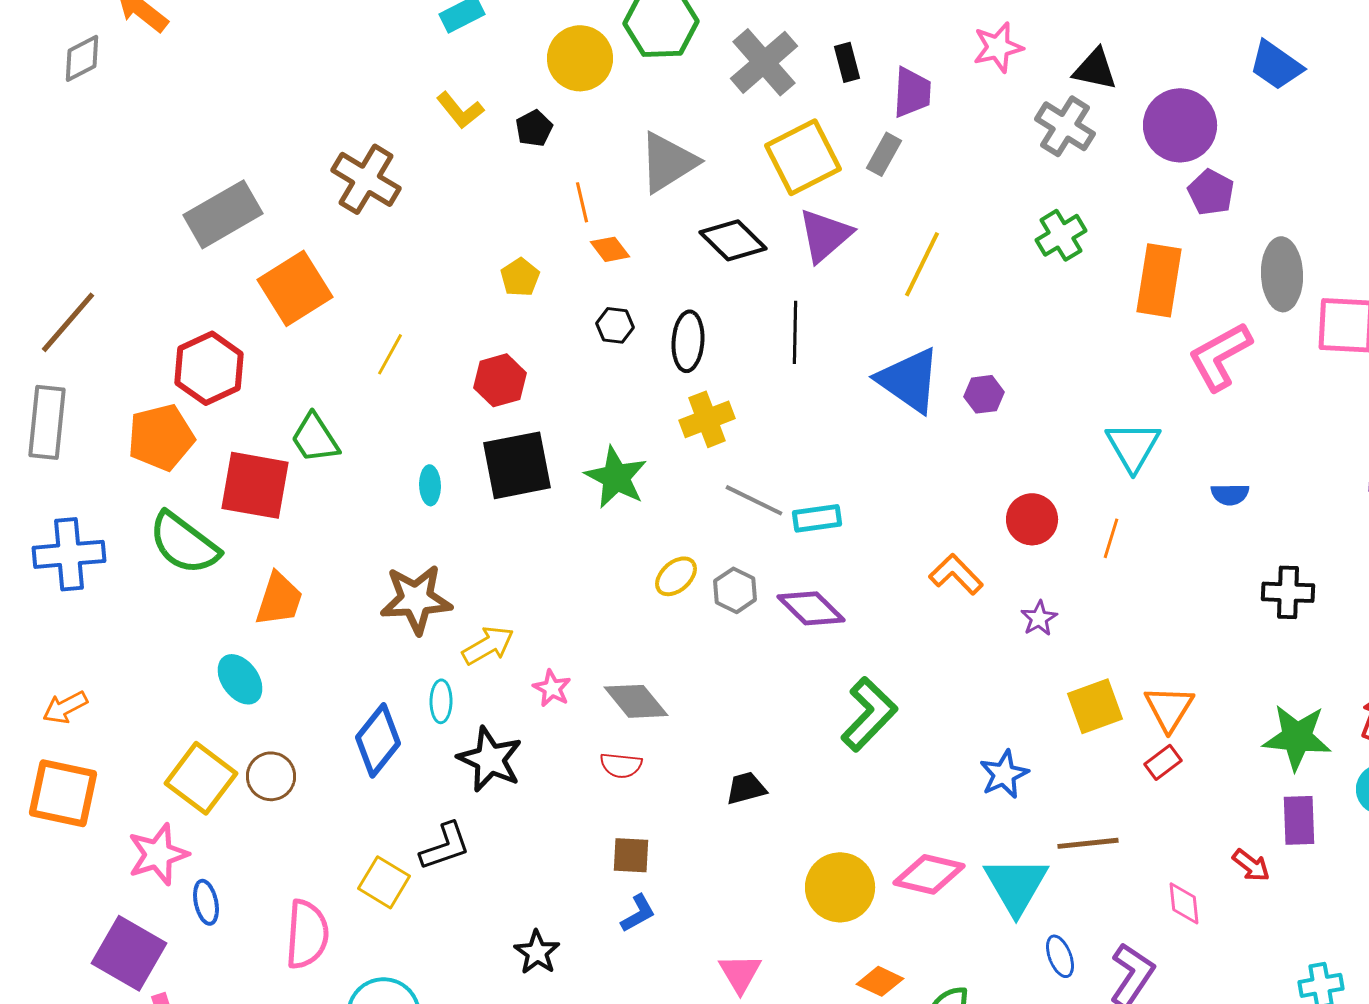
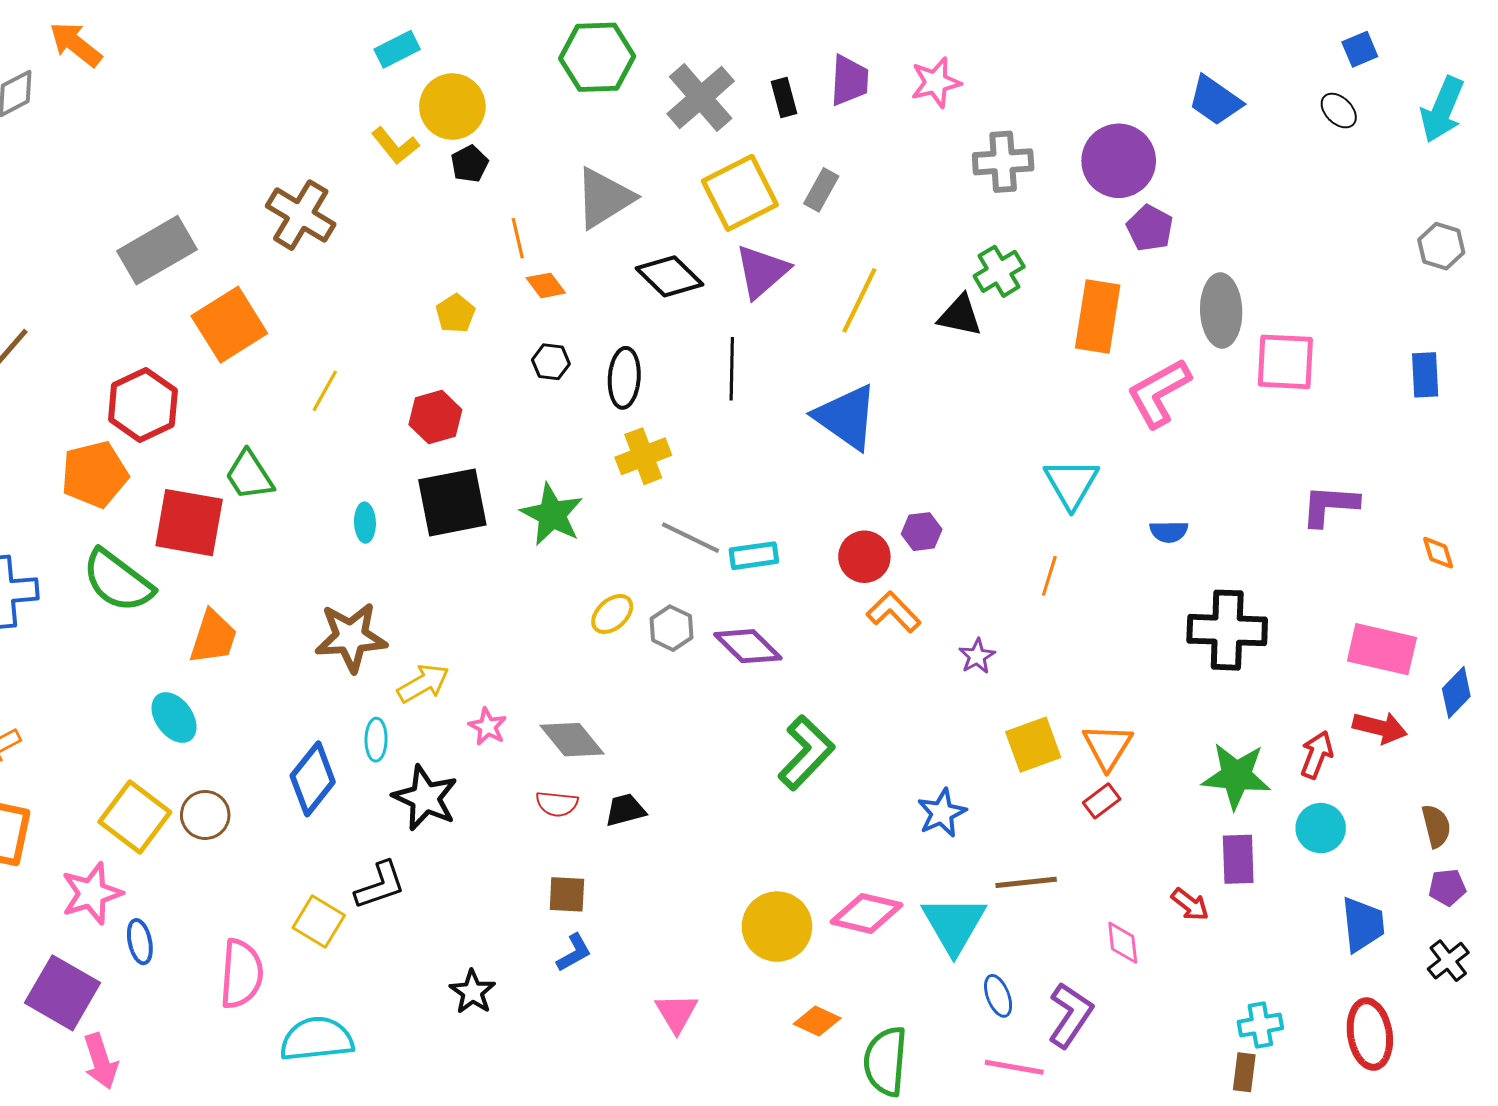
yellow circle: (580, 58) -> (452, 107), moved
black triangle: (1095, 69) -> (960, 316), moved
purple trapezoid: (912, 92) -> (849, 80), moved
gray cross: (1065, 126) -> (1003, 162), turned -36
purple hexagon: (984, 394) -> (922, 532), moved
red circle: (1032, 519) -> (864, 557), moved
black cross: (1288, 592) -> (1227, 630), size x1.5
black trapezoid: (746, 788) -> (625, 810), moved

